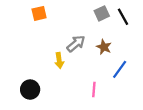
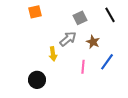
gray square: (102, 13) -> (80, 18), moved
black circle: (30, 90) -> (37, 80), moved
pink line: (94, 90) -> (83, 67), moved

